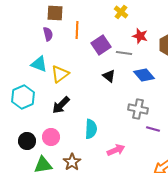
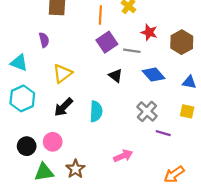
orange line: (77, 30) -> (100, 15), moved
purple semicircle: (48, 34) -> (44, 40), moved
cyan triangle: (39, 64) -> (19, 63), moved
gray cross: (138, 109) -> (147, 111), turned 30
cyan semicircle: (91, 129) -> (96, 111), moved

